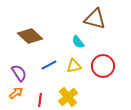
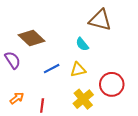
red circle: (103, 66) -> (112, 84), moved
purple semicircle: (19, 73) -> (13, 60), moved
yellow cross: (68, 97) -> (83, 99), moved

